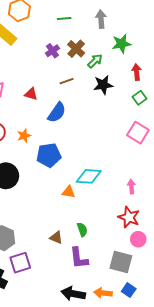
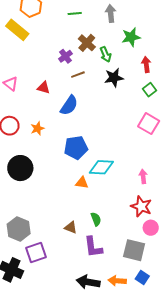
purple cross: (52, 51) -> (65, 56), moved
green arrow: (95, 61) -> (106, 54), turned 112
blue pentagon: (49, 155) -> (76, 148), moved

